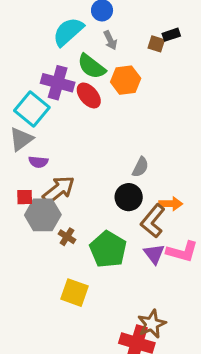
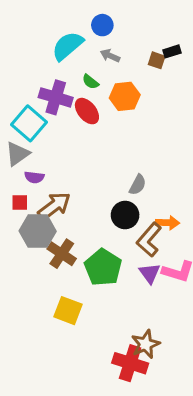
gray arrow: (110, 40) -> (110, 56), turned 138
green semicircle: (91, 66) -> (90, 82), size x0.6
red square: (25, 197) -> (20, 202), moved
brown cross: (67, 237) -> (62, 254), size x1.6

